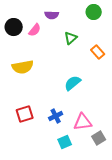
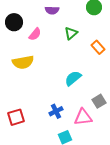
pink semicircle: (35, 30) -> (35, 34), moved
red square: (25, 114) -> (16, 117), moved
gray square: (99, 138) -> (99, 101), moved

